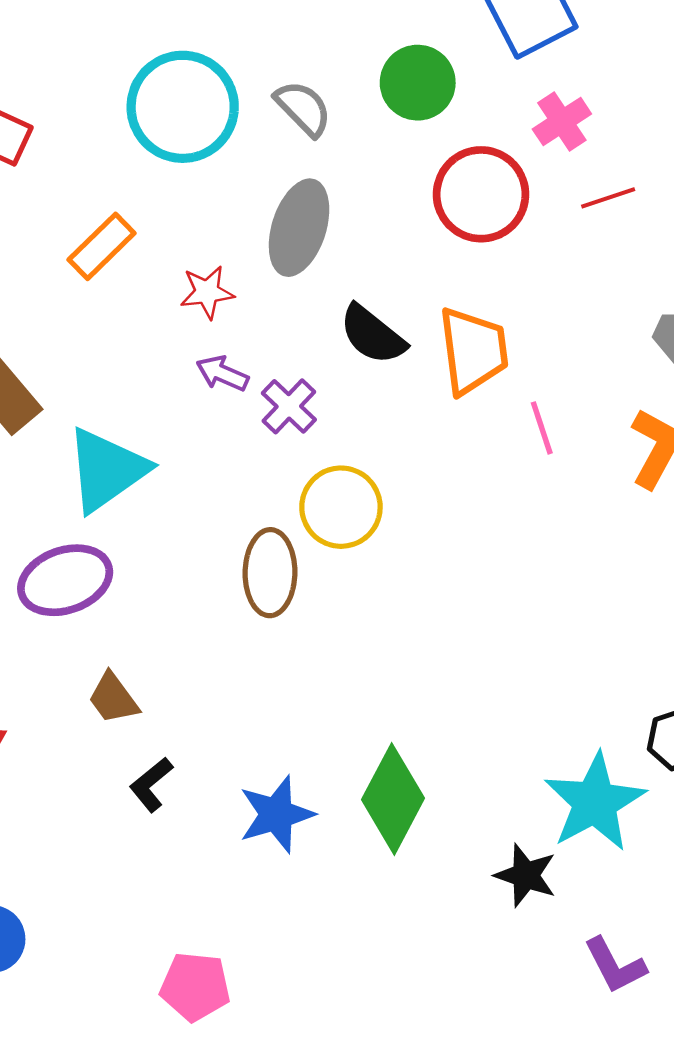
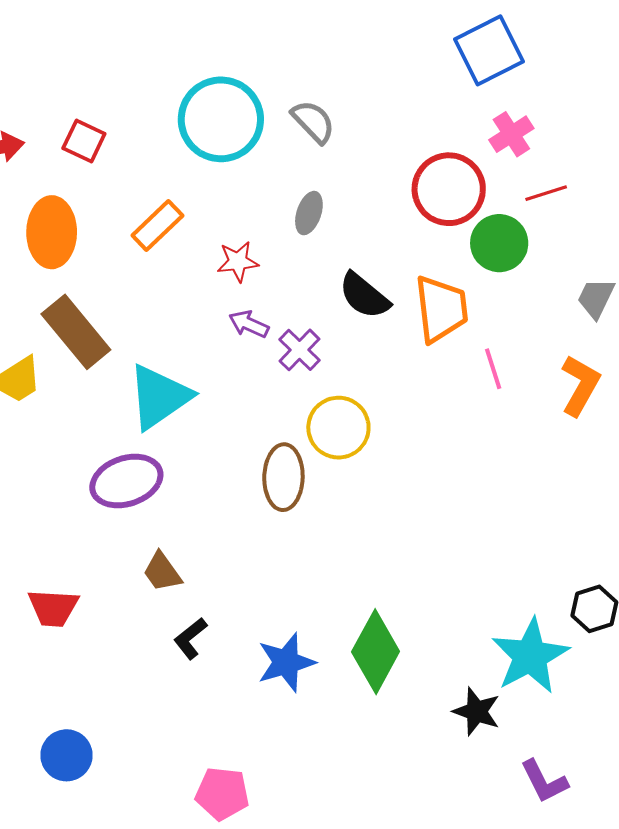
green circle: (418, 83) -> (499, 243), moved
gray ellipse: (299, 228) -> (309, 213), size x0.6

